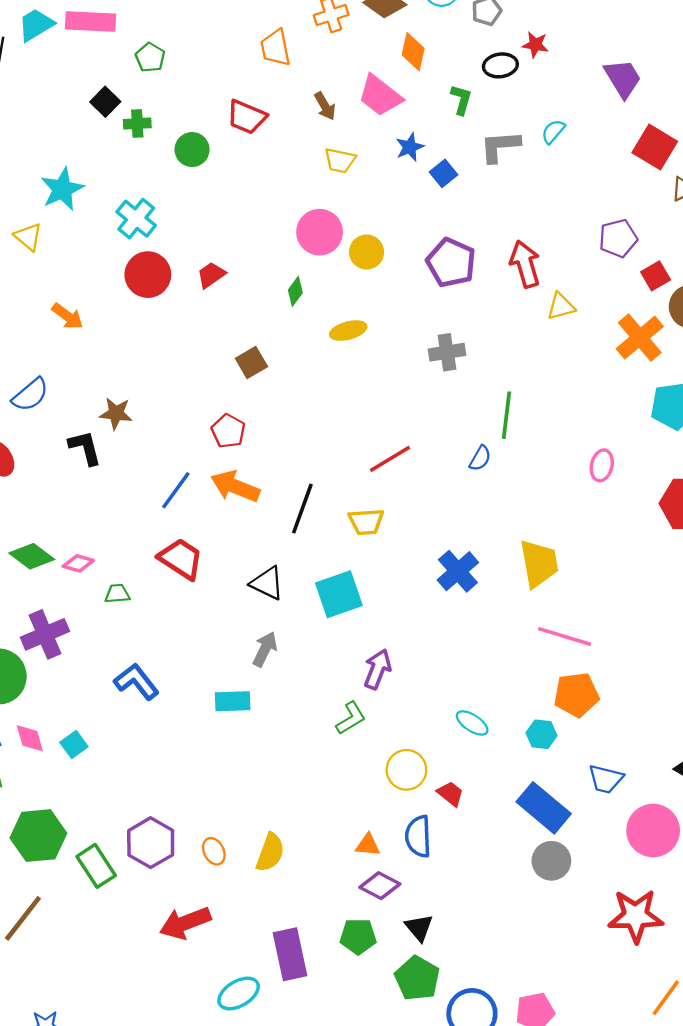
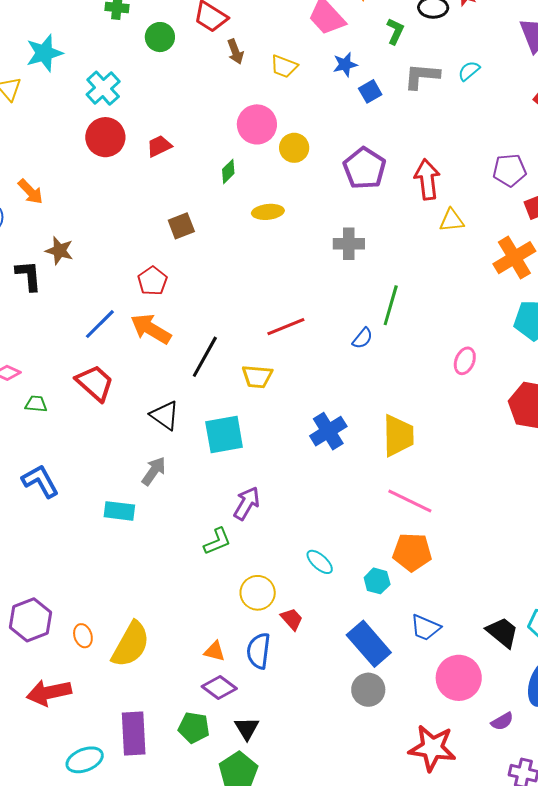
brown arrow: (325, 106) -> (235, 52), moved
orange arrow: (67, 316) -> (30, 192), moved
yellow semicircle: (270, 852) -> (131, 644), size x1.4

